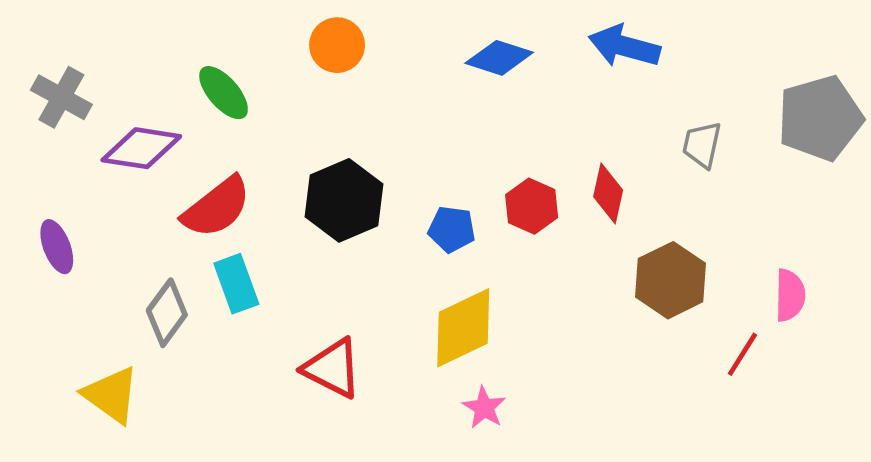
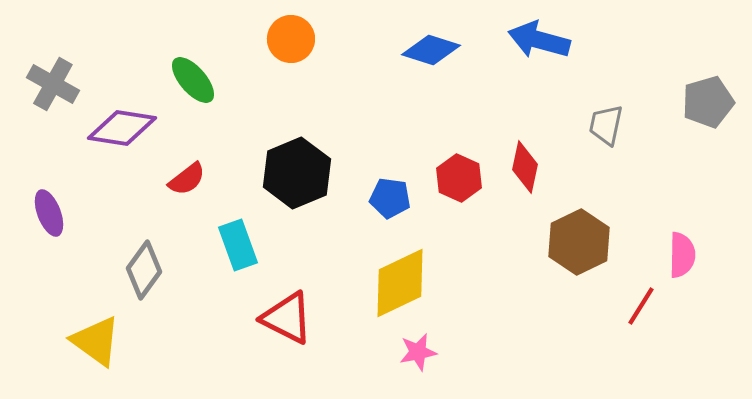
gray pentagon: (820, 118) -> (708, 102), size x0.7
red semicircle: (217, 207) -> (187, 179), size x0.6
cyan rectangle: (236, 284) -> (238, 245), moved
pink star: (484, 408) -> (418, 352), turned 30

